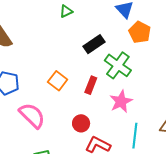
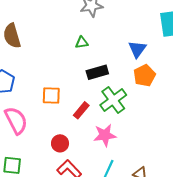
green triangle: (66, 11) -> (82, 43), moved
orange square: (58, 81) -> (51, 95), turned 36

